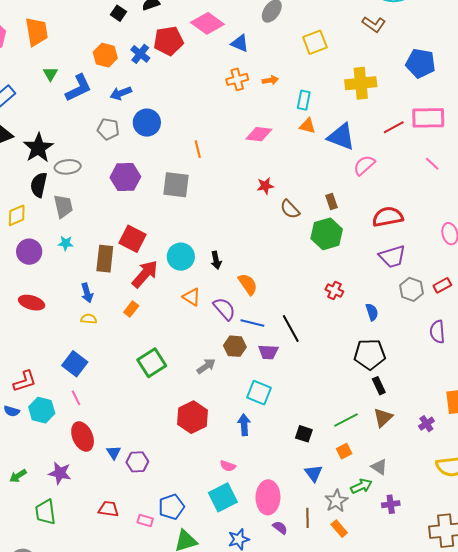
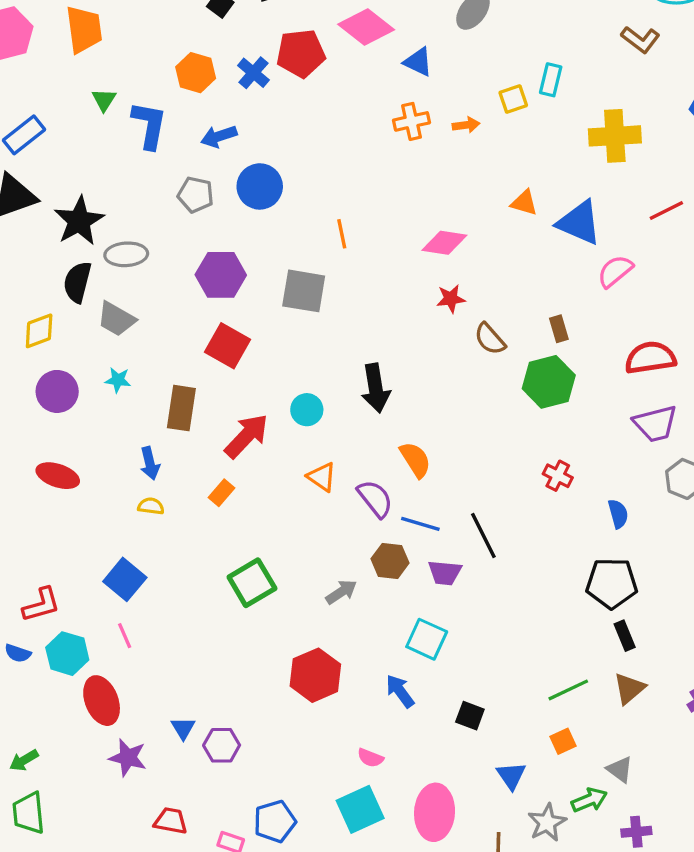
yellow square: (315, 42) -> (513, 99), moved, size x0.7
blue L-shape: (78, 88) -> (149, 125), turned -56
cyan rectangle: (304, 100) -> (551, 80), moved
pink diamond: (259, 134) -> (444, 243), moved
gray trapezoid: (63, 206) -> (116, 319), turned 130
red square: (133, 239) -> (228, 346), moved
cyan circle: (181, 257) -> (307, 410), size x0.7
black arrow: (216, 260) -> (376, 388), moved, size x1.6
blue arrow: (244, 425) -> (400, 691), turned -35
black square: (304, 434) -> (470, 716), moved
red ellipse: (83, 436) -> (102, 701), moved
purple star: (60, 473) -> (128, 758), moved
green trapezoid: (45, 512) -> (29, 813), moved

